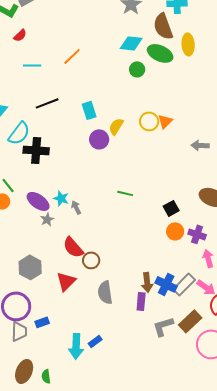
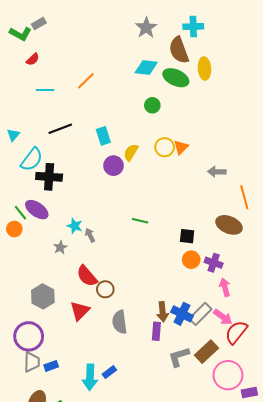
green circle: (137, 69) -> (152, 105), moved
purple ellipse: (38, 201) -> (37, 210), moved
black square: (171, 208) -> (187, 236), turned 35
blue rectangle: (42, 322) -> (51, 366), moved

